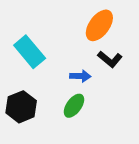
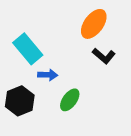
blue arrow: (80, 76) -> (48, 75), moved

